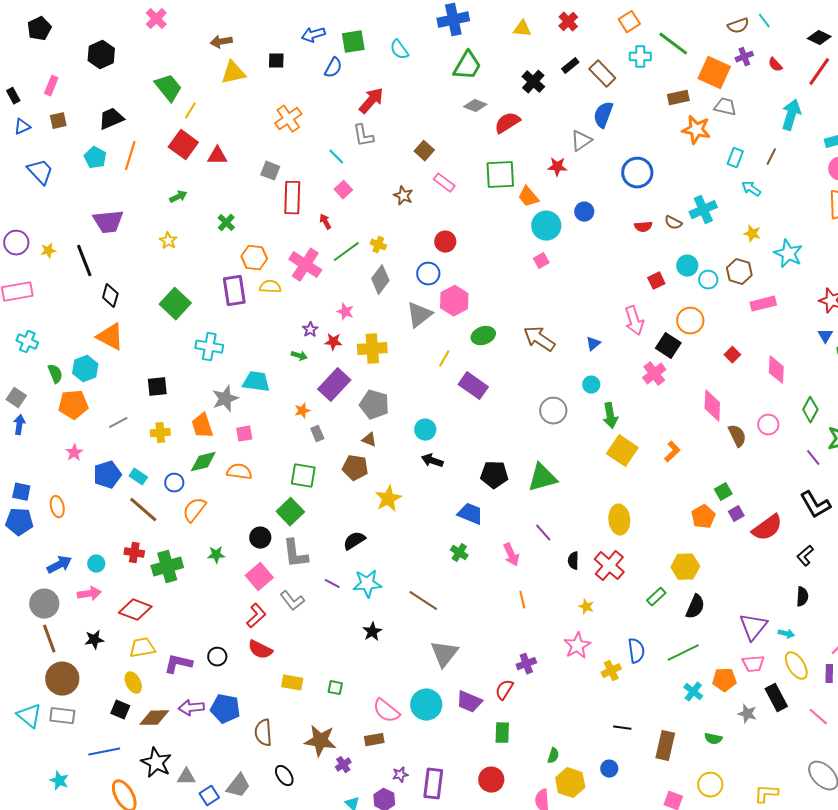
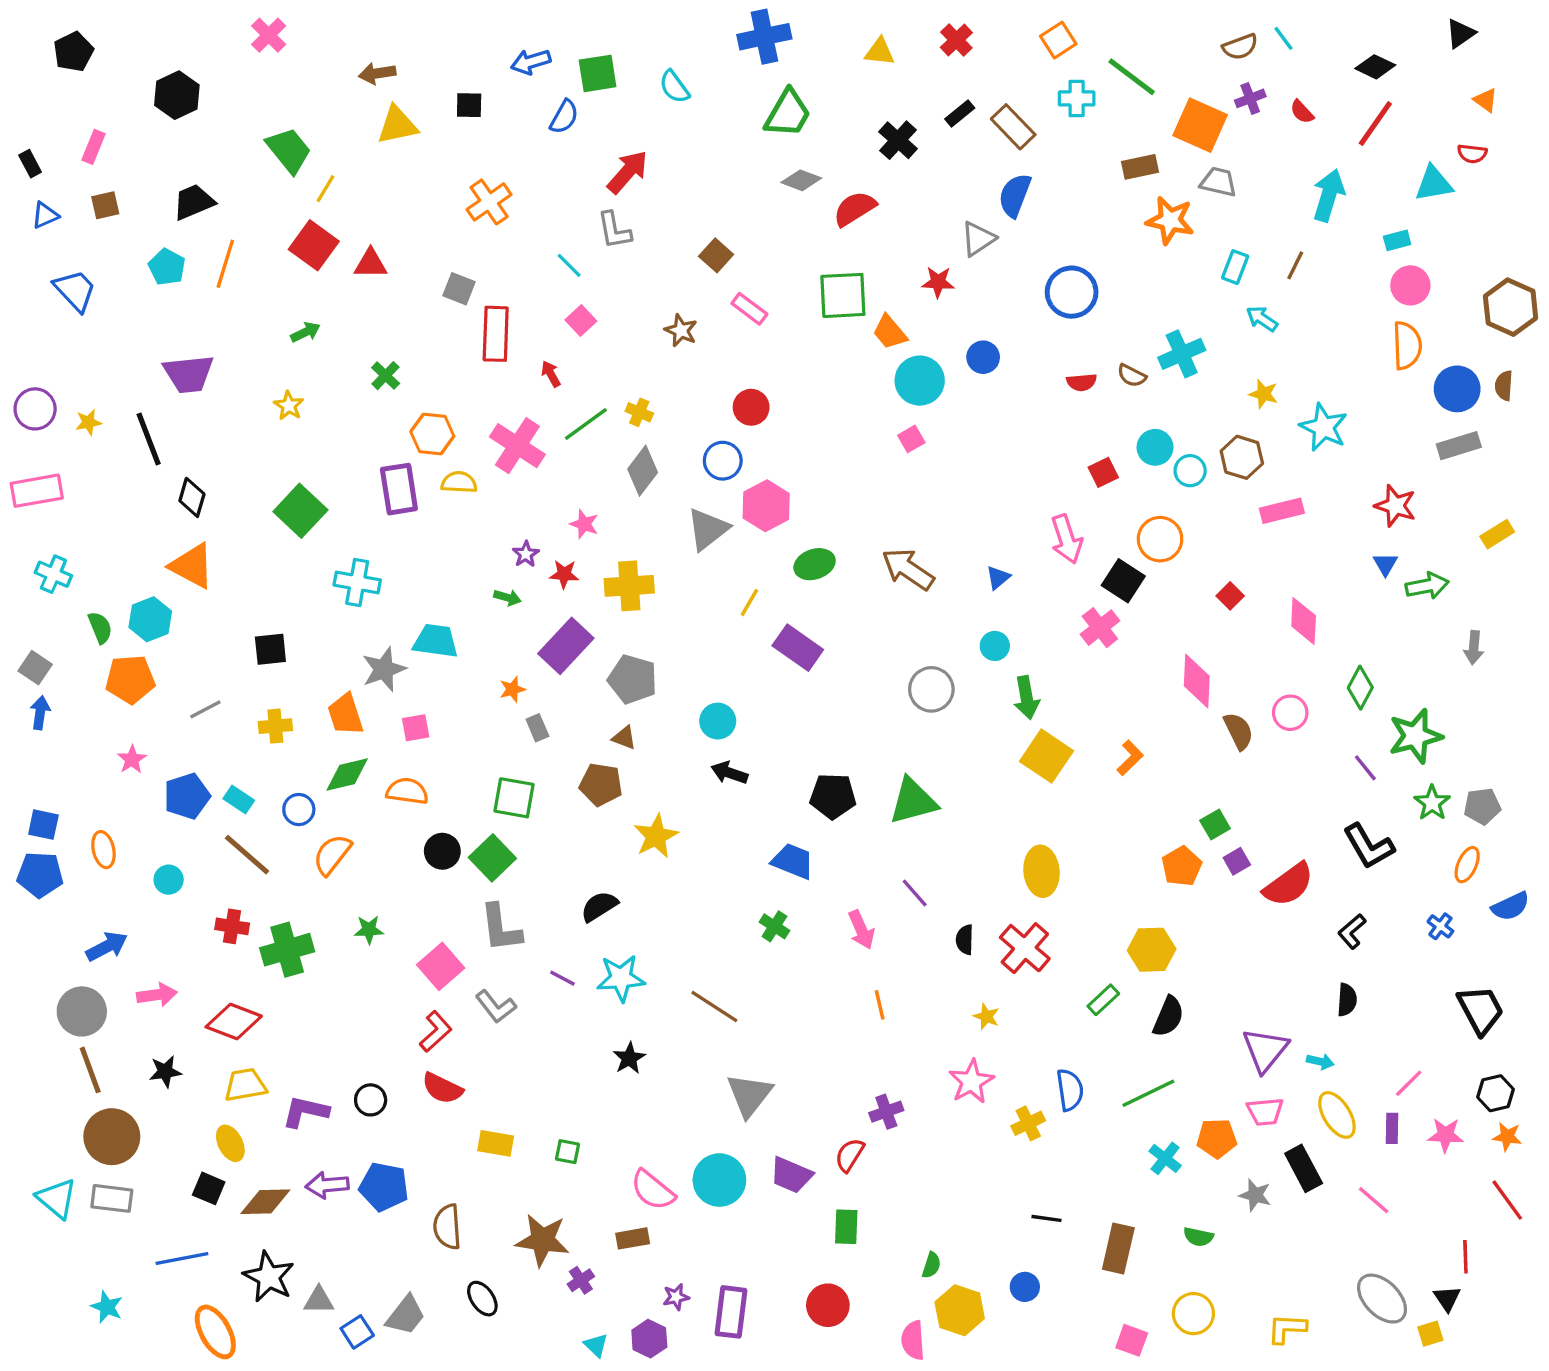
black circle: (260, 538) -> (442, 851), moved
cyan circle: (96, 564) -> (169, 880), moved

